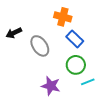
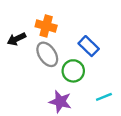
orange cross: (63, 17) -> (46, 26), moved
green circle: (76, 65) -> (73, 71), moved

